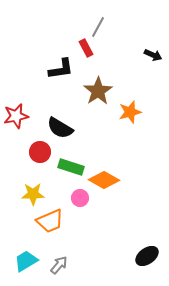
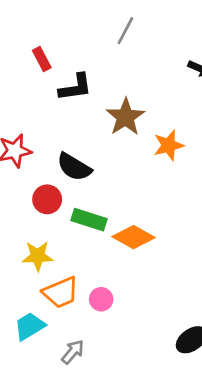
red rectangle: (86, 48) -> (42, 59), moved
pink circle: (80, 198) -> (101, 299), moved
cyan trapezoid: (26, 261) -> (30, 326), moved

